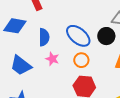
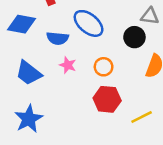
blue ellipse: (78, 36) -> (89, 23), moved
blue semicircle: (44, 37) -> (58, 38), turned 96

